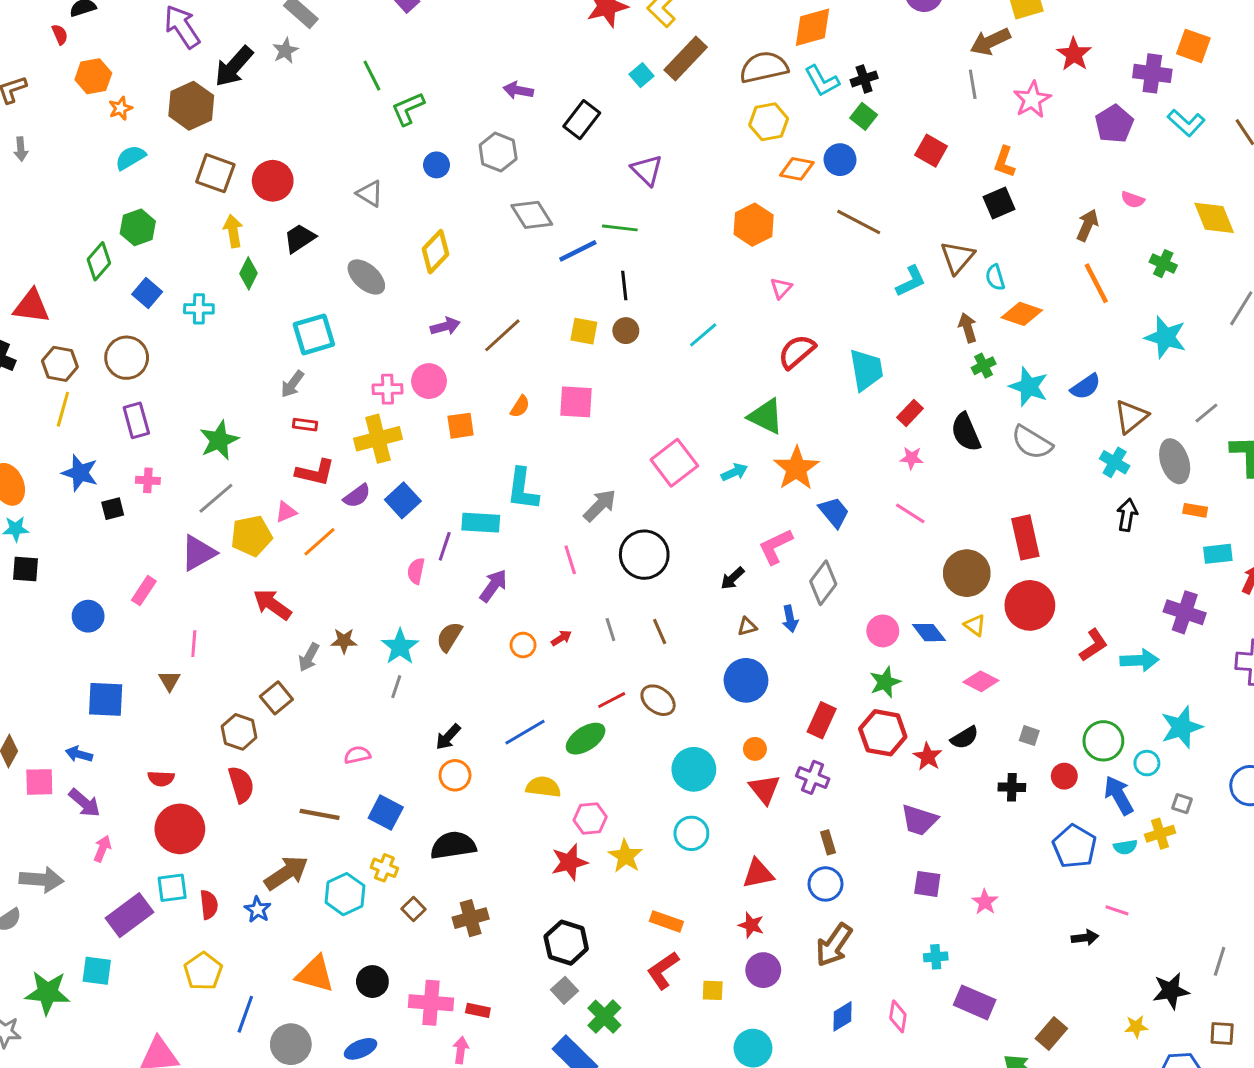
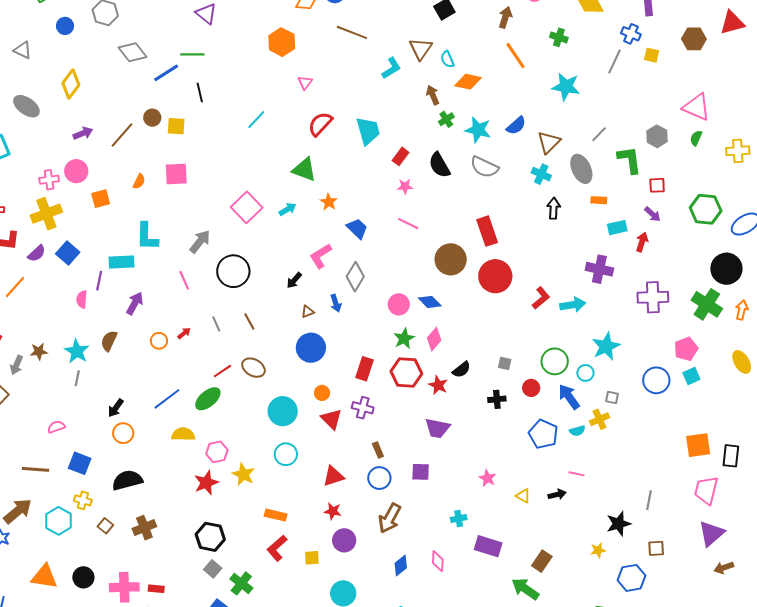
brown circle: (626, 331) -> (152, 118), moved
orange star: (796, 468) -> (329, 202), size x0.6
yellow triangle: (975, 625) -> (523, 496), moved
pink diamond: (981, 681) -> (434, 339), moved, turned -70
purple square: (927, 884) -> (421, 472), moved

